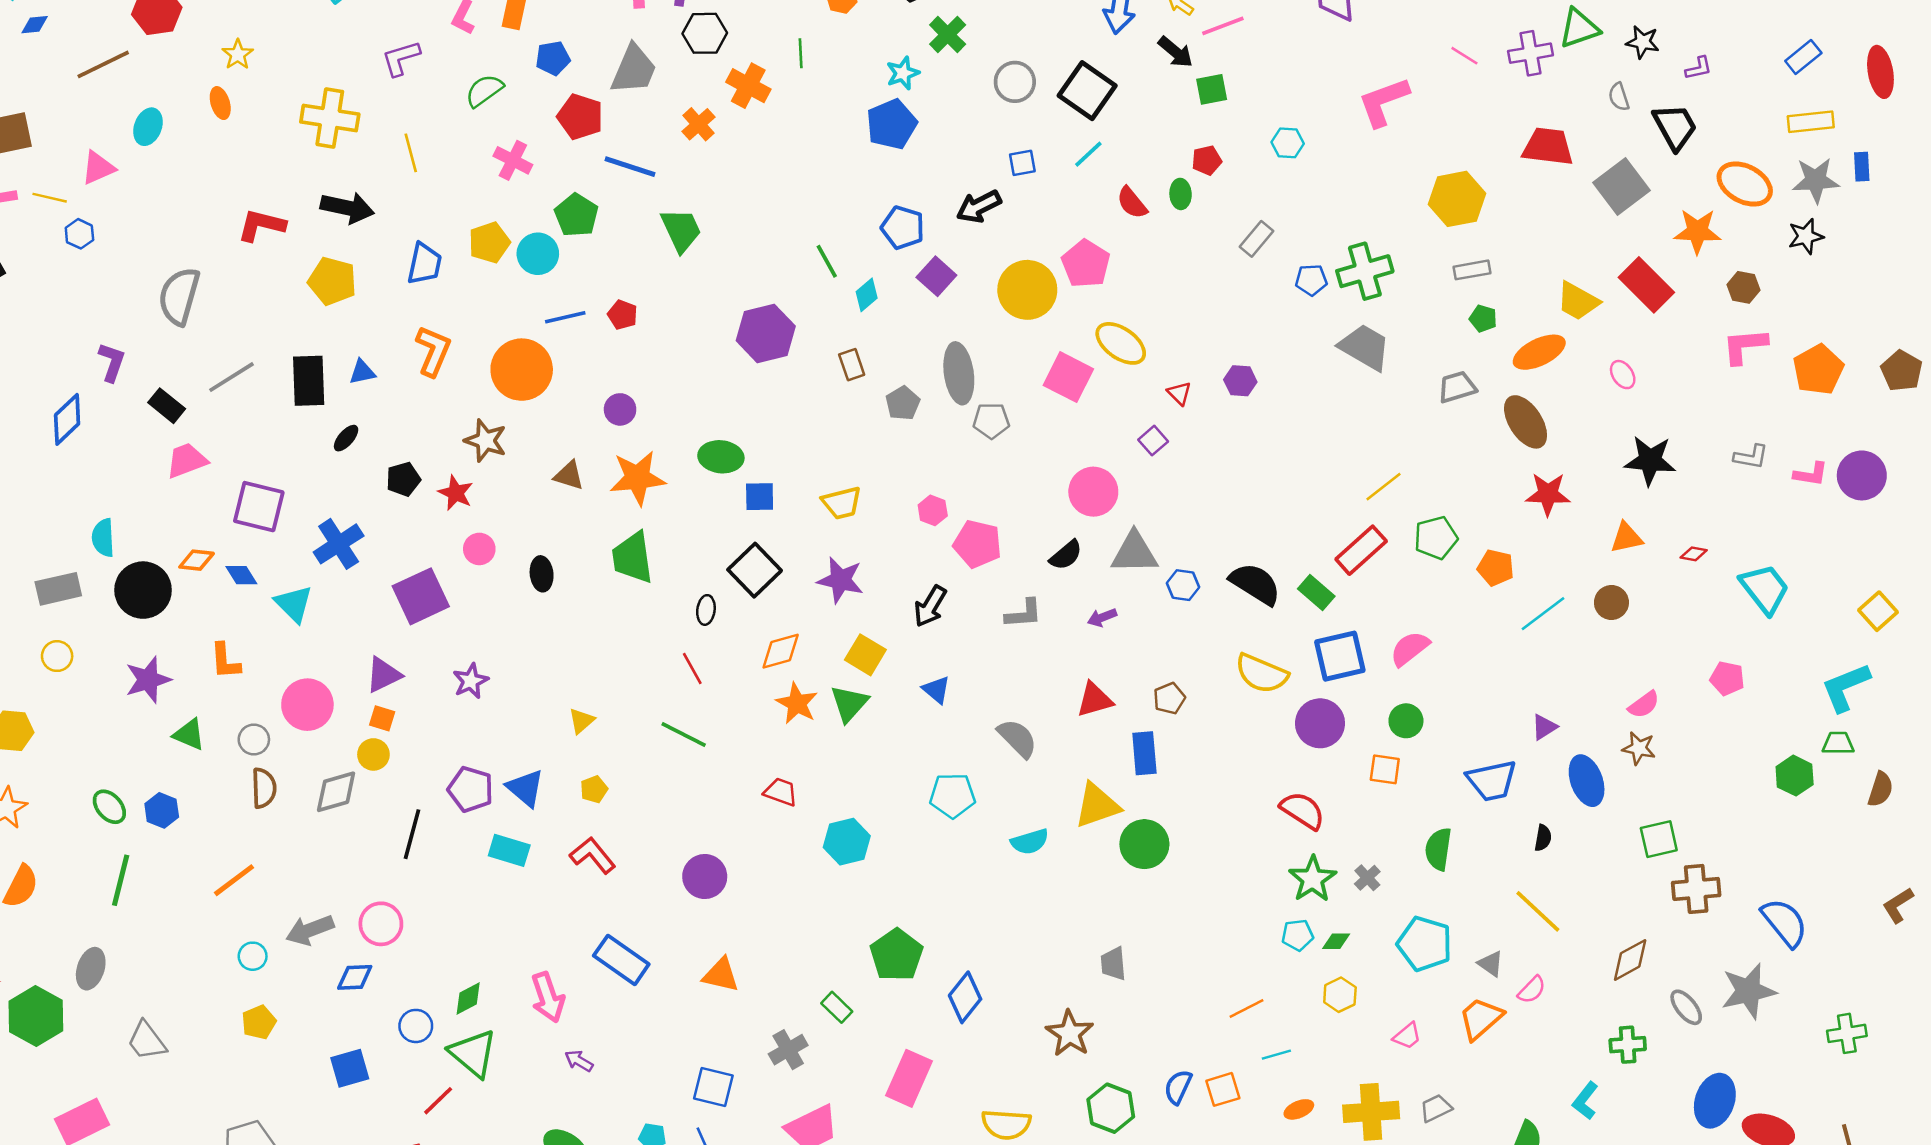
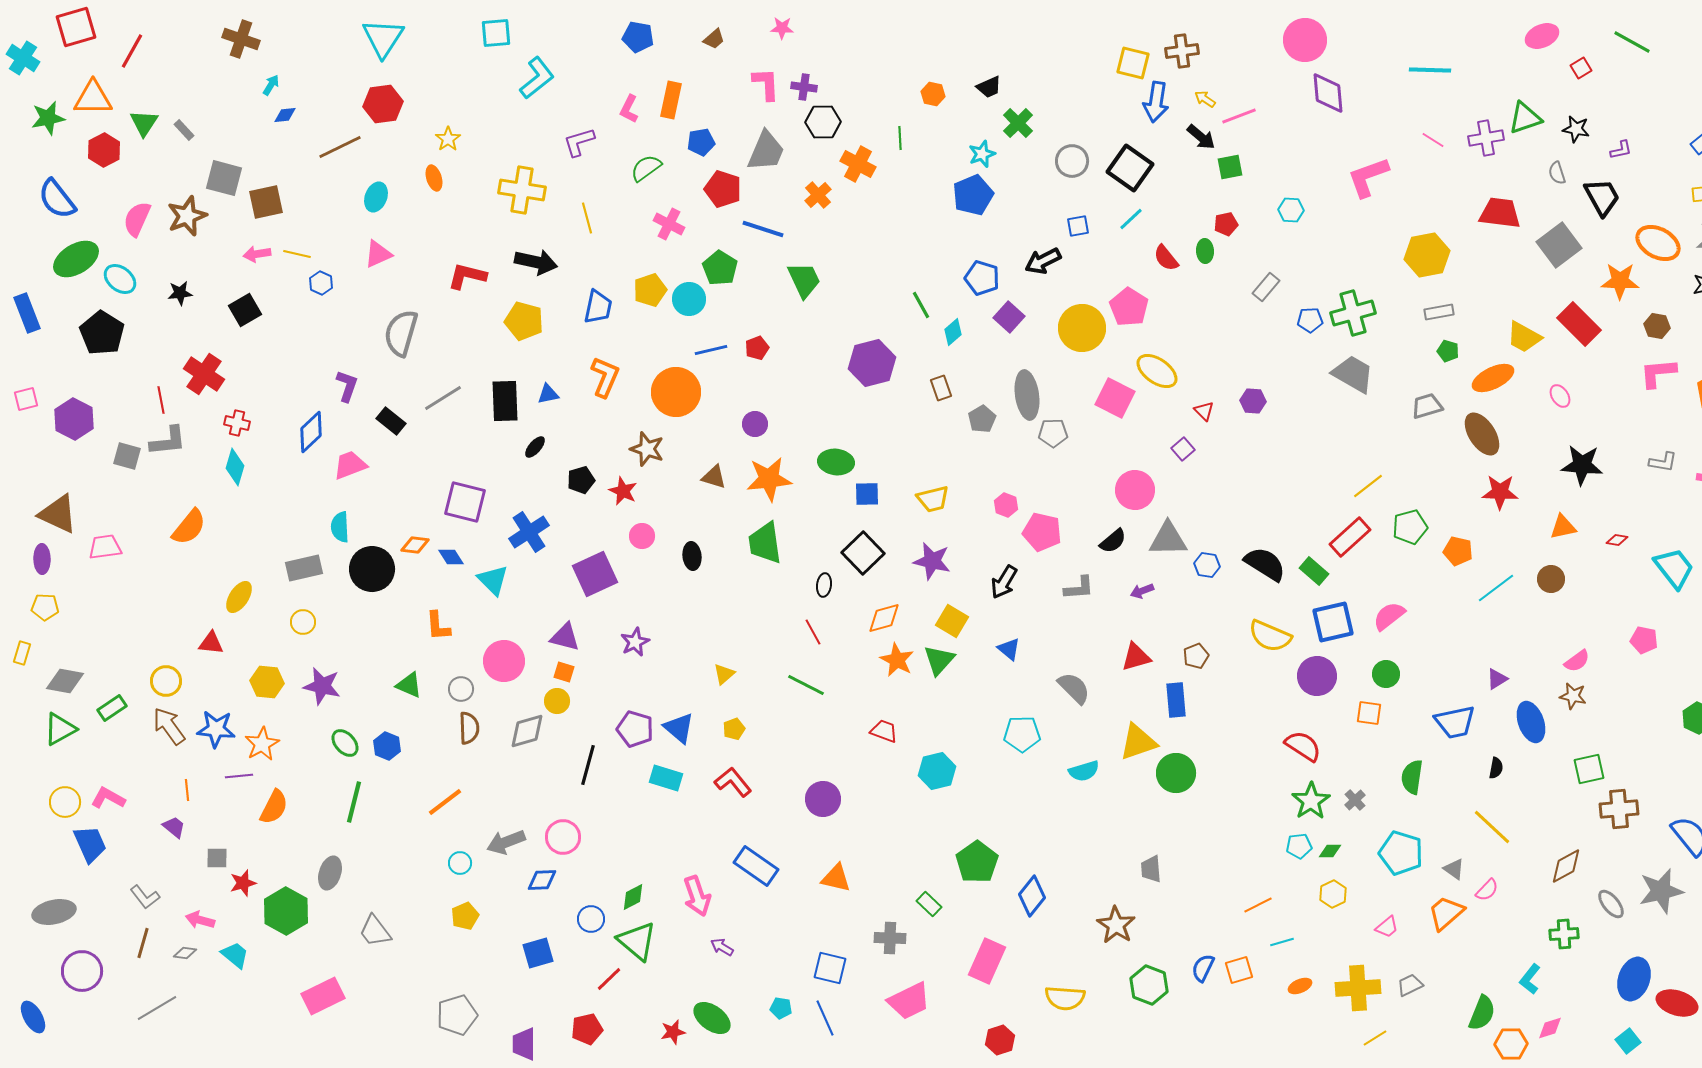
pink triangle: (98, 168) -> (378, 254), moved
red pentagon: (623, 315) -> (757, 348), turned 30
pink trapezoid: (187, 461) -> (350, 465), moved
purple triangle: (383, 675) -> (565, 637), turned 40
purple star: (148, 680) -> (322, 686), moved, turned 30
gray cross: (788, 1050) -> (890, 938), turned 32

